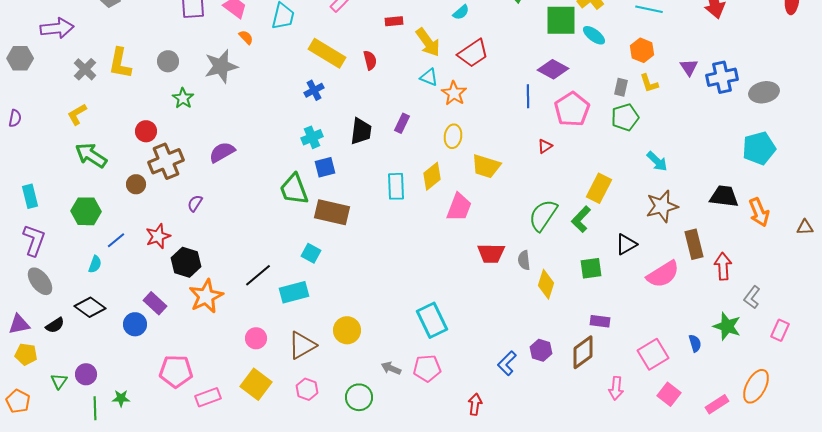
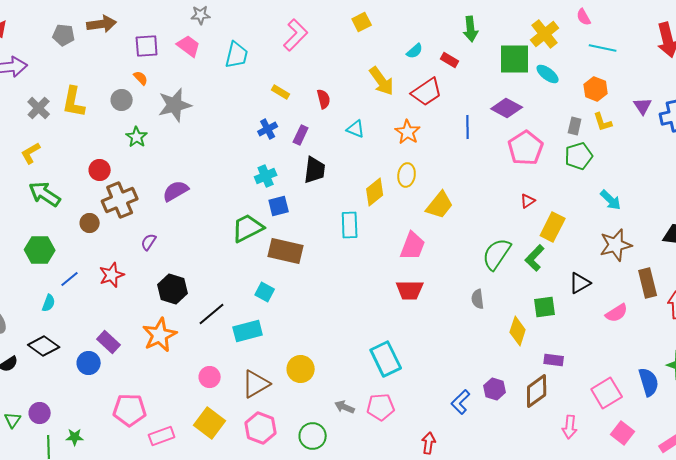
red rectangle: (394, 21) -> (450, 60), moved, turned 36
orange semicircle: (246, 37) -> (141, 78), moved
yellow rectangle: (327, 53) -> (281, 92), size x0.5
cyan triangle: (429, 77) -> (356, 129), moved
blue line: (528, 96) -> (468, 127), moved
purple rectangle: (402, 123) -> (301, 135), moved
red triangle: (545, 146) -> (528, 201), moved
yellow trapezoid: (486, 166) -> (440, 205), turned -68
yellow diamond: (432, 176) -> (375, 192), moved
green trapezoid: (294, 189) -> (248, 228), turned 84
red trapezoid: (491, 253) -> (410, 290), moved
black hexagon: (186, 262) -> (173, 289), moved
pink semicircle: (663, 274) -> (617, 313), size x0.7
yellow diamond: (546, 284) -> (518, 331), moved
blue semicircle: (695, 343) -> (649, 382), size x1.6
pink hexagon: (307, 389) -> (261, 428), size x1.4

